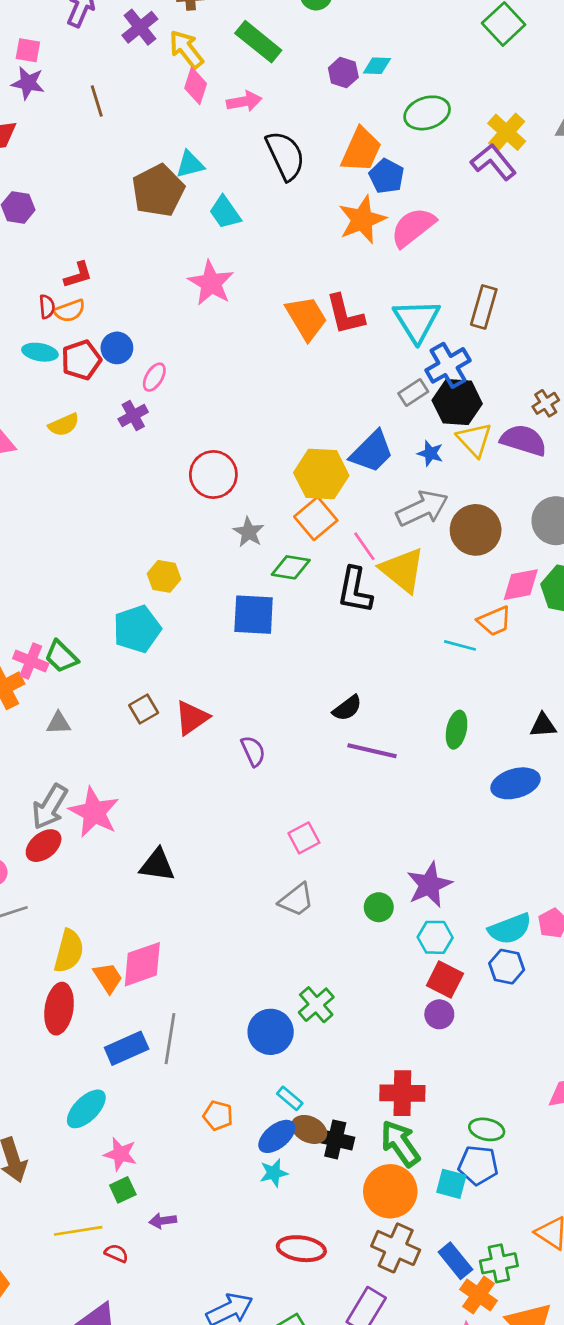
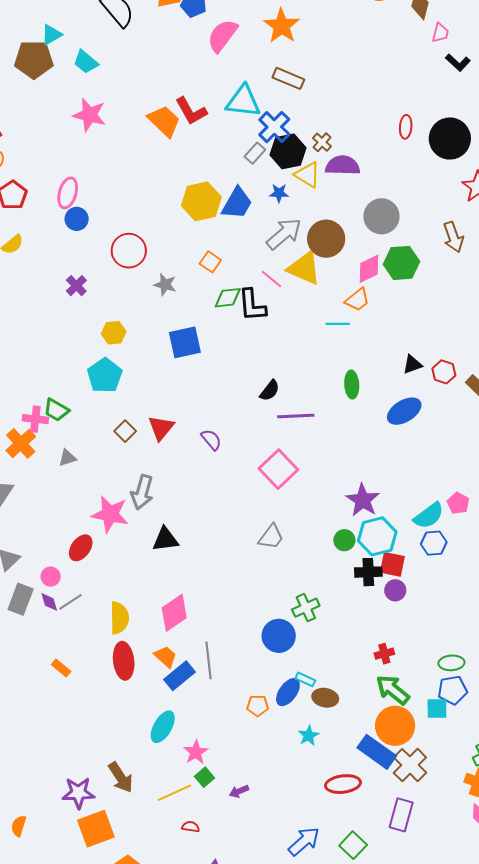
brown pentagon: (158, 191) -> (34, 59), turned -30
orange star: (362, 220) -> (282, 26), moved
brown rectangle: (484, 307) -> (288, 78), turned -68
cyan triangle: (417, 321) -> (243, 101), turned -36
blue circle: (117, 348) -> (77, 219), moved
pink ellipse: (154, 377) -> (68, 193), size x1.4
brown cross: (546, 403) -> (322, 142), moved
purple cross: (133, 415) -> (76, 286), moved
yellow hexagon: (321, 474) -> (201, 201), moved
orange square: (316, 518) -> (210, 262), size x0.7
pink line: (364, 546) -> (271, 279), moved
green diamond: (291, 567) -> (228, 298), moved
yellow triangle: (402, 570) -> (304, 268), moved
gray arrow: (50, 807) -> (142, 492), moved
pink square: (304, 838) -> (278, 469), moved, size x1.6
green circle: (379, 907) -> (344, 540), moved
cyan hexagon: (435, 937) -> (377, 536), size x1.5
orange trapezoid: (108, 978) -> (165, 657), moved
green cross: (316, 1005) -> (306, 608), turned 32
red cross: (402, 1093) -> (384, 654), size x0.6
blue ellipse: (277, 1136) -> (288, 692), moved
black cross: (335, 1139) -> (368, 572), moved
pink star: (120, 1154) -> (196, 752), turned -30
yellow line: (78, 1231) -> (174, 793), moved
brown cross: (396, 1248) -> (410, 765), turned 36
red semicircle: (116, 1253) -> (191, 827), moved
blue rectangle: (455, 1261) -> (377, 752), moved, size x1.4

